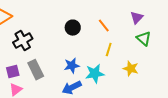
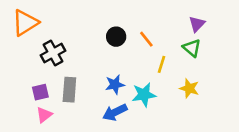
orange line: (104, 26) -> (146, 39), moved
green triangle: (144, 39) -> (192, 48), moved
gray rectangle: (36, 70) -> (69, 90), turned 30

